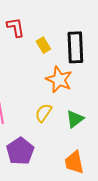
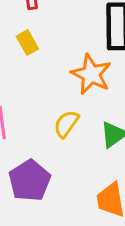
yellow rectangle: (43, 45) -> (27, 43), moved

